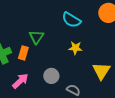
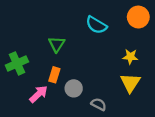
yellow star: (75, 48) -> (130, 57), moved
orange rectangle: (23, 53) -> (54, 75), moved

